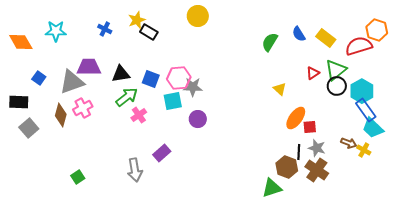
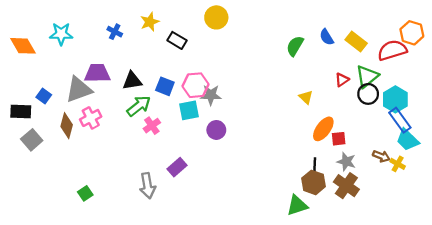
black rectangle: (149, 32) -> (177, 40), moved
blue square: (39, 78) -> (44, 96), moved
black line: (299, 152) -> (315, 166), moved

